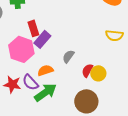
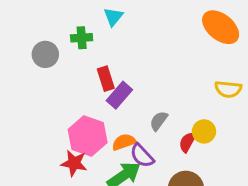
pink hexagon: (21, 49) -> (88, 136), moved
yellow circle: (98, 73) -> (204, 131), moved
purple semicircle: (30, 82) -> (142, 156), moved

